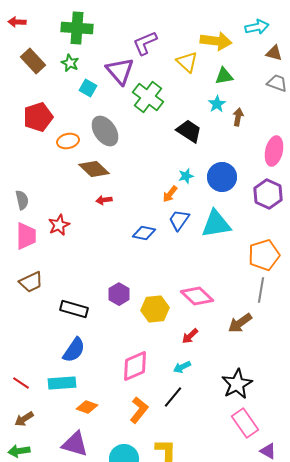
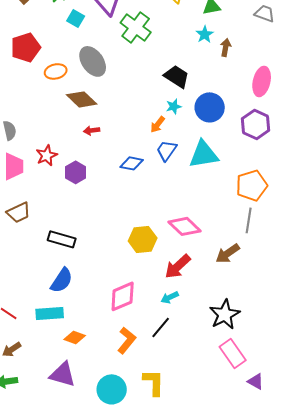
black trapezoid: (189, 131) -> (177, 76), moved
purple hexagon: (119, 294) -> (76, 172), moved
red arrow: (190, 336) -> (178, 266), size x1.6

